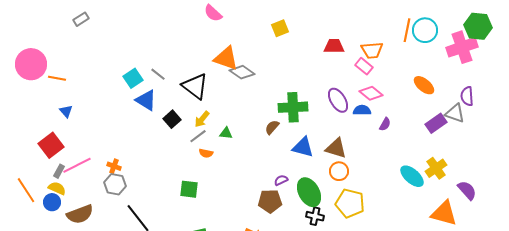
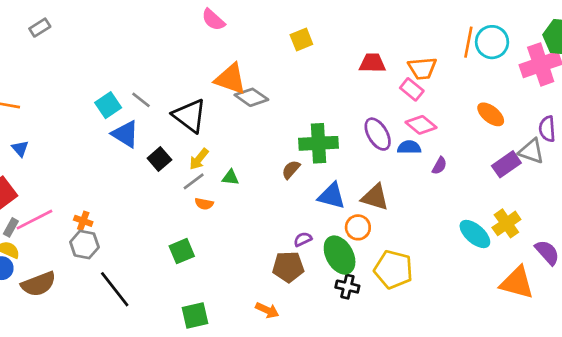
orange circle: (339, 171) -> (358, 227), moved
green square: (189, 189) -> (182, 251), turned -30

